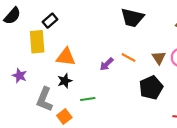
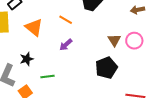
orange triangle: (66, 57) -> (34, 27), moved, turned 30
orange line: (129, 57) -> (66, 20), moved

